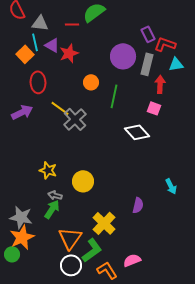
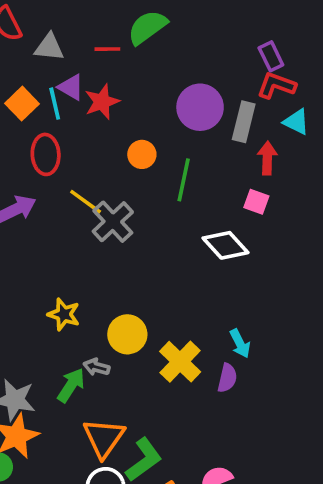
purple rectangle: (148, 34) -> (271, 56), moved
cyan line: (35, 42) -> (55, 104), moved
cyan triangle: (176, 64) -> (296, 122), turned 35
cyan arrow: (171, 186) -> (240, 343), moved
gray arrow: (55, 195) -> (96, 367), moved
yellow cross: (104, 223) -> (180, 362), moved

